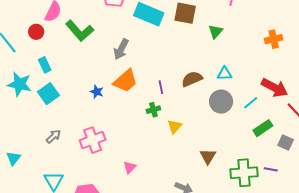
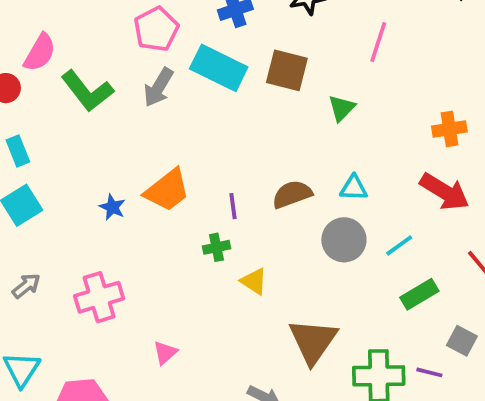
gray arrow: (121, 49) -> (158, 87), moved
red arrow: (274, 88) -> (445, 192), moved
yellow triangle: (174, 126) -> (254, 281), turned -42
gray square: (286, 143) -> (462, 341), moved
brown triangle: (208, 156) -> (313, 341), size x1.6

